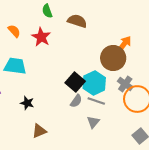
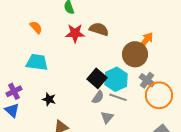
brown semicircle: (77, 21) -> (99, 29), moved
red star: (41, 37) -> (75, 33), moved, turned -30
gray triangle: (93, 122) -> (107, 117), moved

